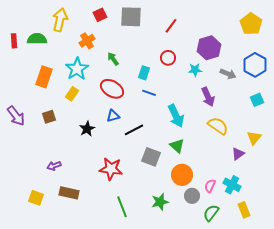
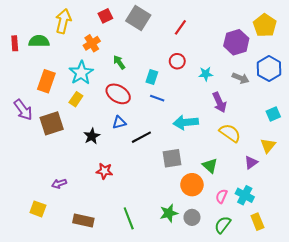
gray square: (131, 17) -> (138, 18), turned 30
purple hexagon: (209, 48) -> (236, 42), moved
cyan square: (257, 100) -> (273, 114), moved
purple arrow: (16, 116) -> (23, 110), moved
cyan arrow: (176, 116) -> (186, 122), turned 110
brown square: (49, 117) -> (52, 123), size x1.6
green triangle: (177, 146) -> (210, 166), moved
gray square: (151, 157) -> (172, 158), moved, turned -30
purple arrow: (54, 166) -> (59, 184), moved
red star: (111, 169) -> (104, 171), moved, size x0.7
brown rectangle: (69, 193) -> (83, 221), moved
gray circle: (192, 196) -> (192, 217), moved

